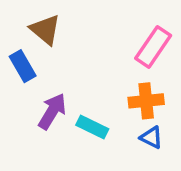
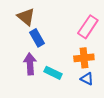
blue rectangle: (23, 66) -> (37, 38), moved
purple arrow: (52, 111) -> (30, 64), turned -35

